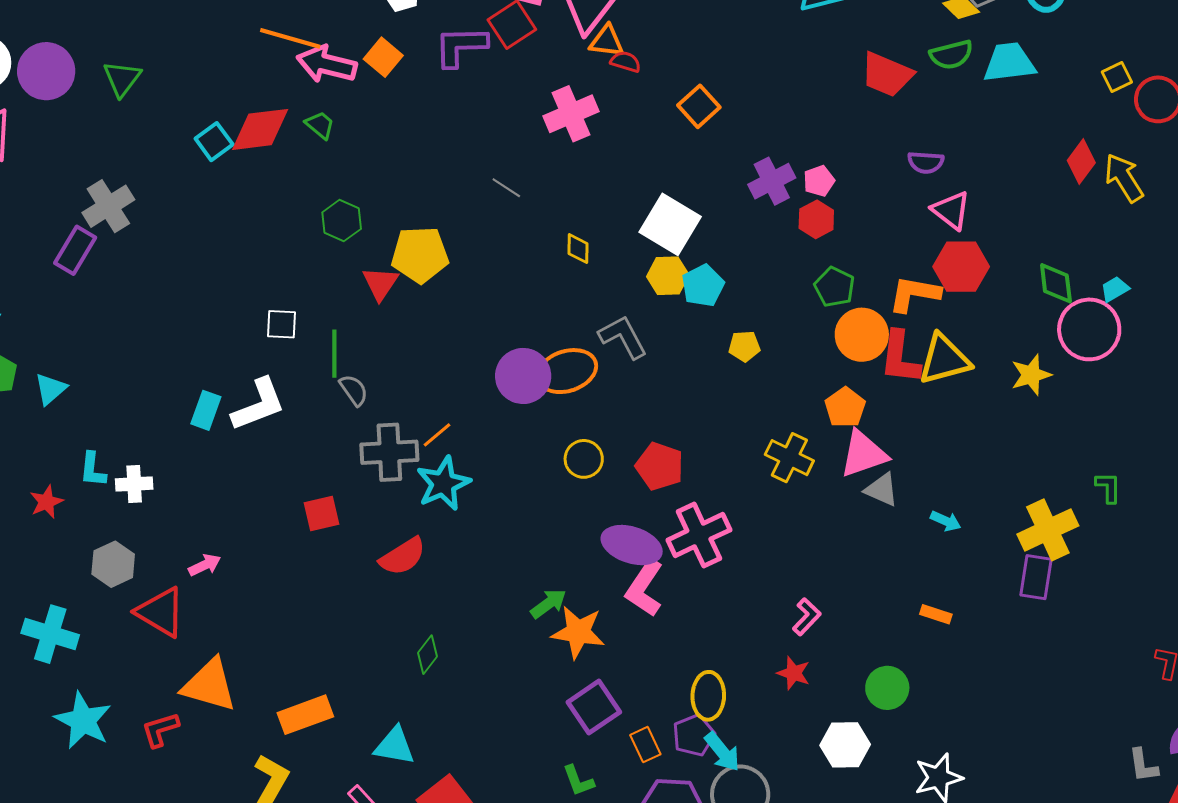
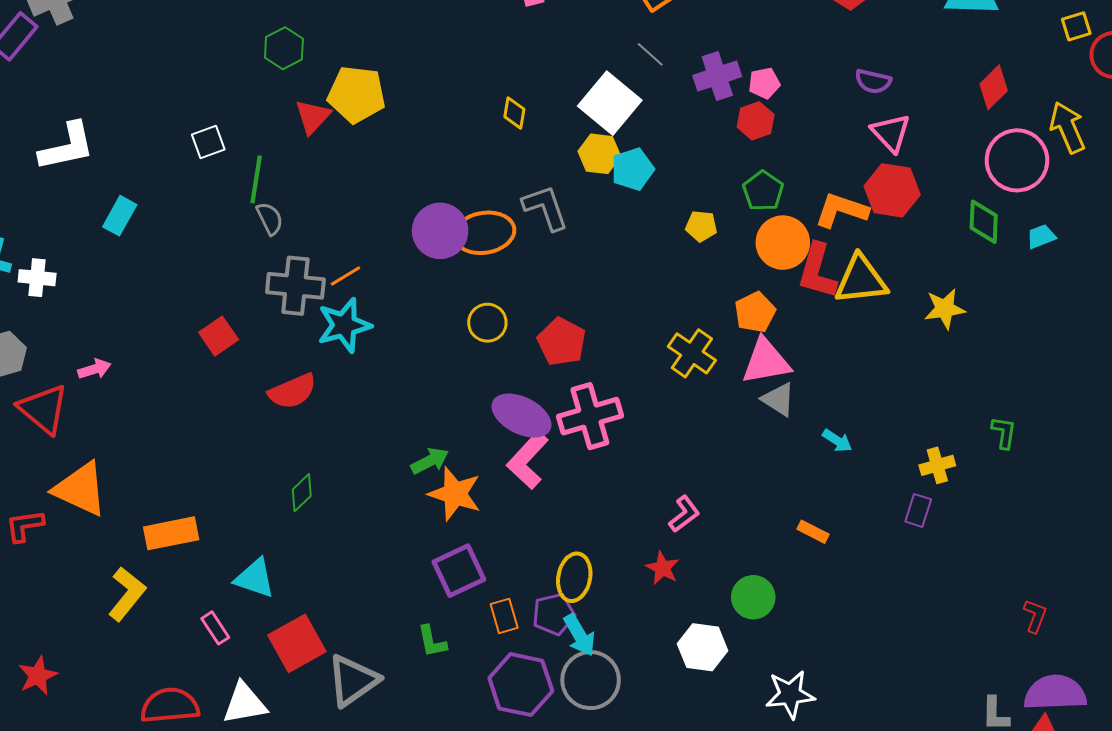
red diamond: (1081, 162) -> (994, 87), moved
gray line: (506, 188) -> (650, 54), moved
white square: (282, 324) -> (208, 142), turned -32
pink circle: (1089, 329) -> (1017, 160), moved
yellow pentagon: (744, 346) -> (701, 226), moved
white L-shape: (259, 405) -> (67, 147), moved
red square: (322, 513) -> (219, 336), turned -30
yellow cross: (1048, 530) -> (937, 465), size x0.6
purple rectangle: (1036, 577) -> (918, 510), size x0.7

